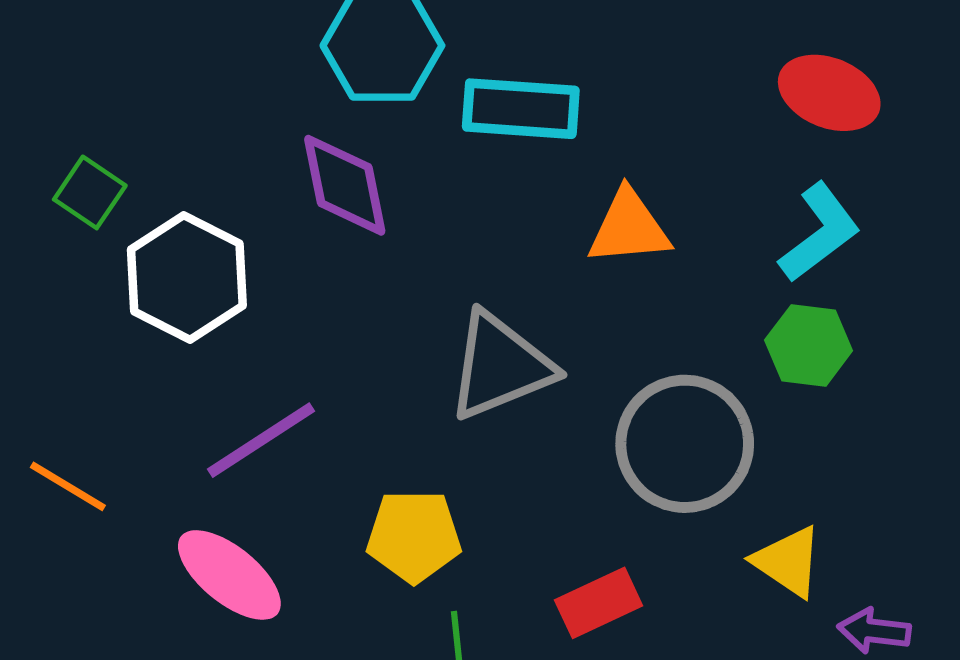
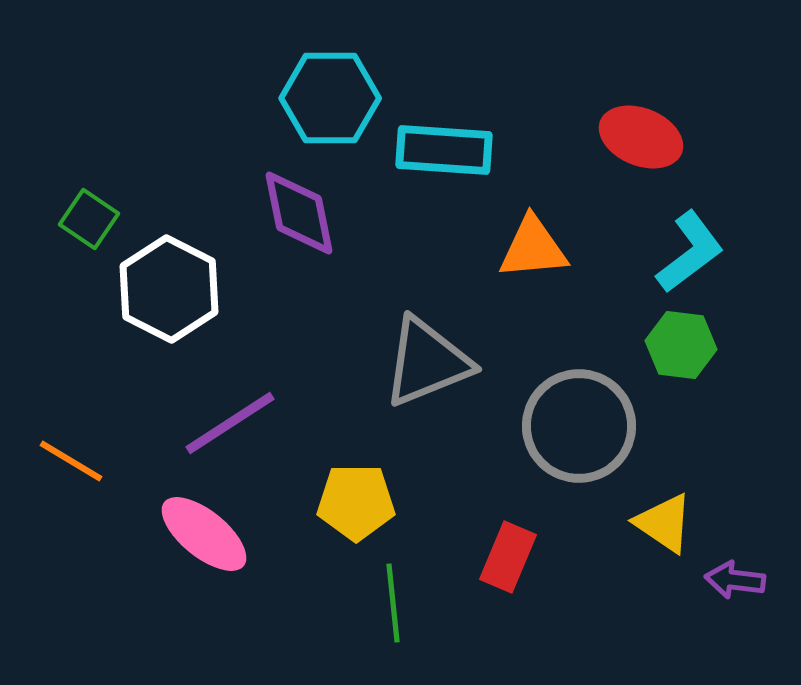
red ellipse: (829, 93) -> (641, 137), moved
red rectangle: (599, 603) -> (508, 557), turned -42

